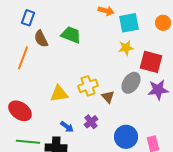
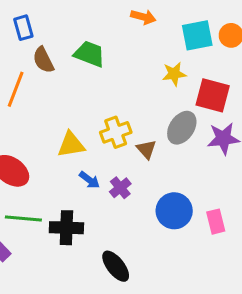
blue rectangle: (28, 18) -> (23, 28), turned -35
cyan square: (129, 23) -> (197, 35), moved
blue arrow: (67, 127) -> (90, 180), moved

